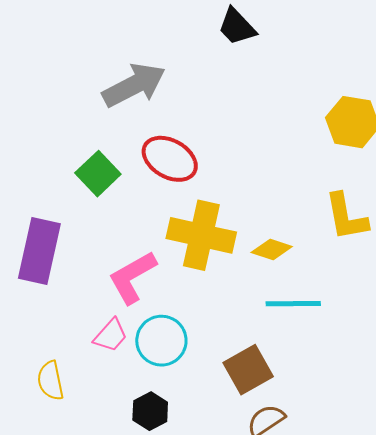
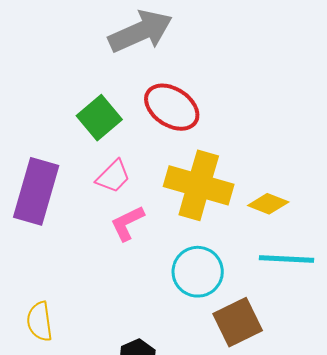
pink L-shape: (132, 277) -> (127, 223), size x0.7
pink trapezoid: (111, 335) -> (113, 176), moved
cyan circle: (161, 341) -> (198, 272), moved

